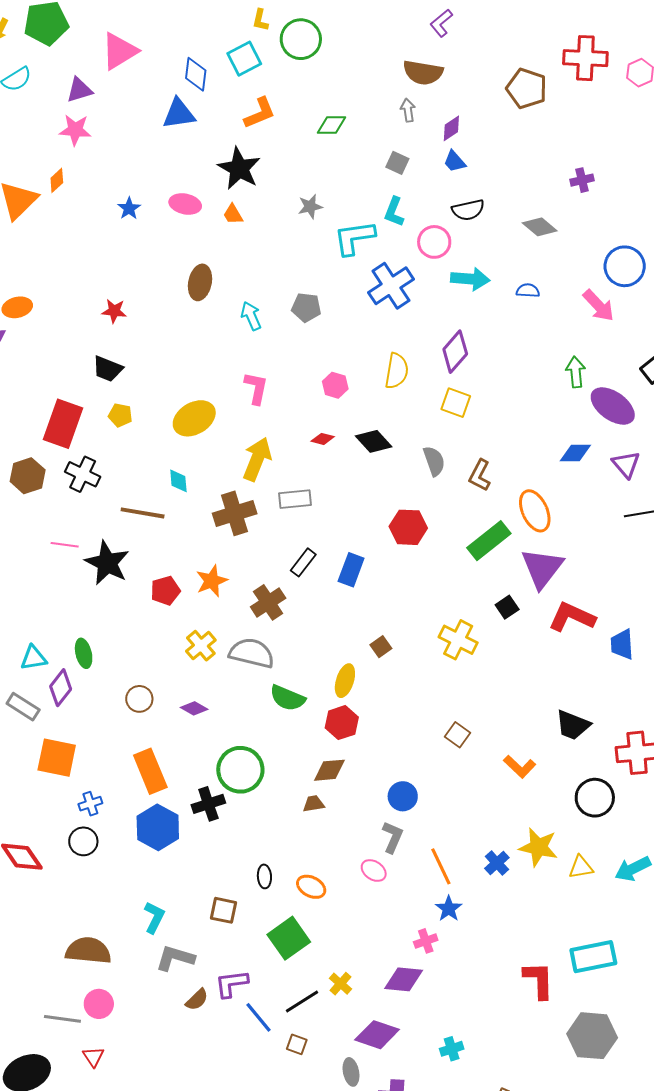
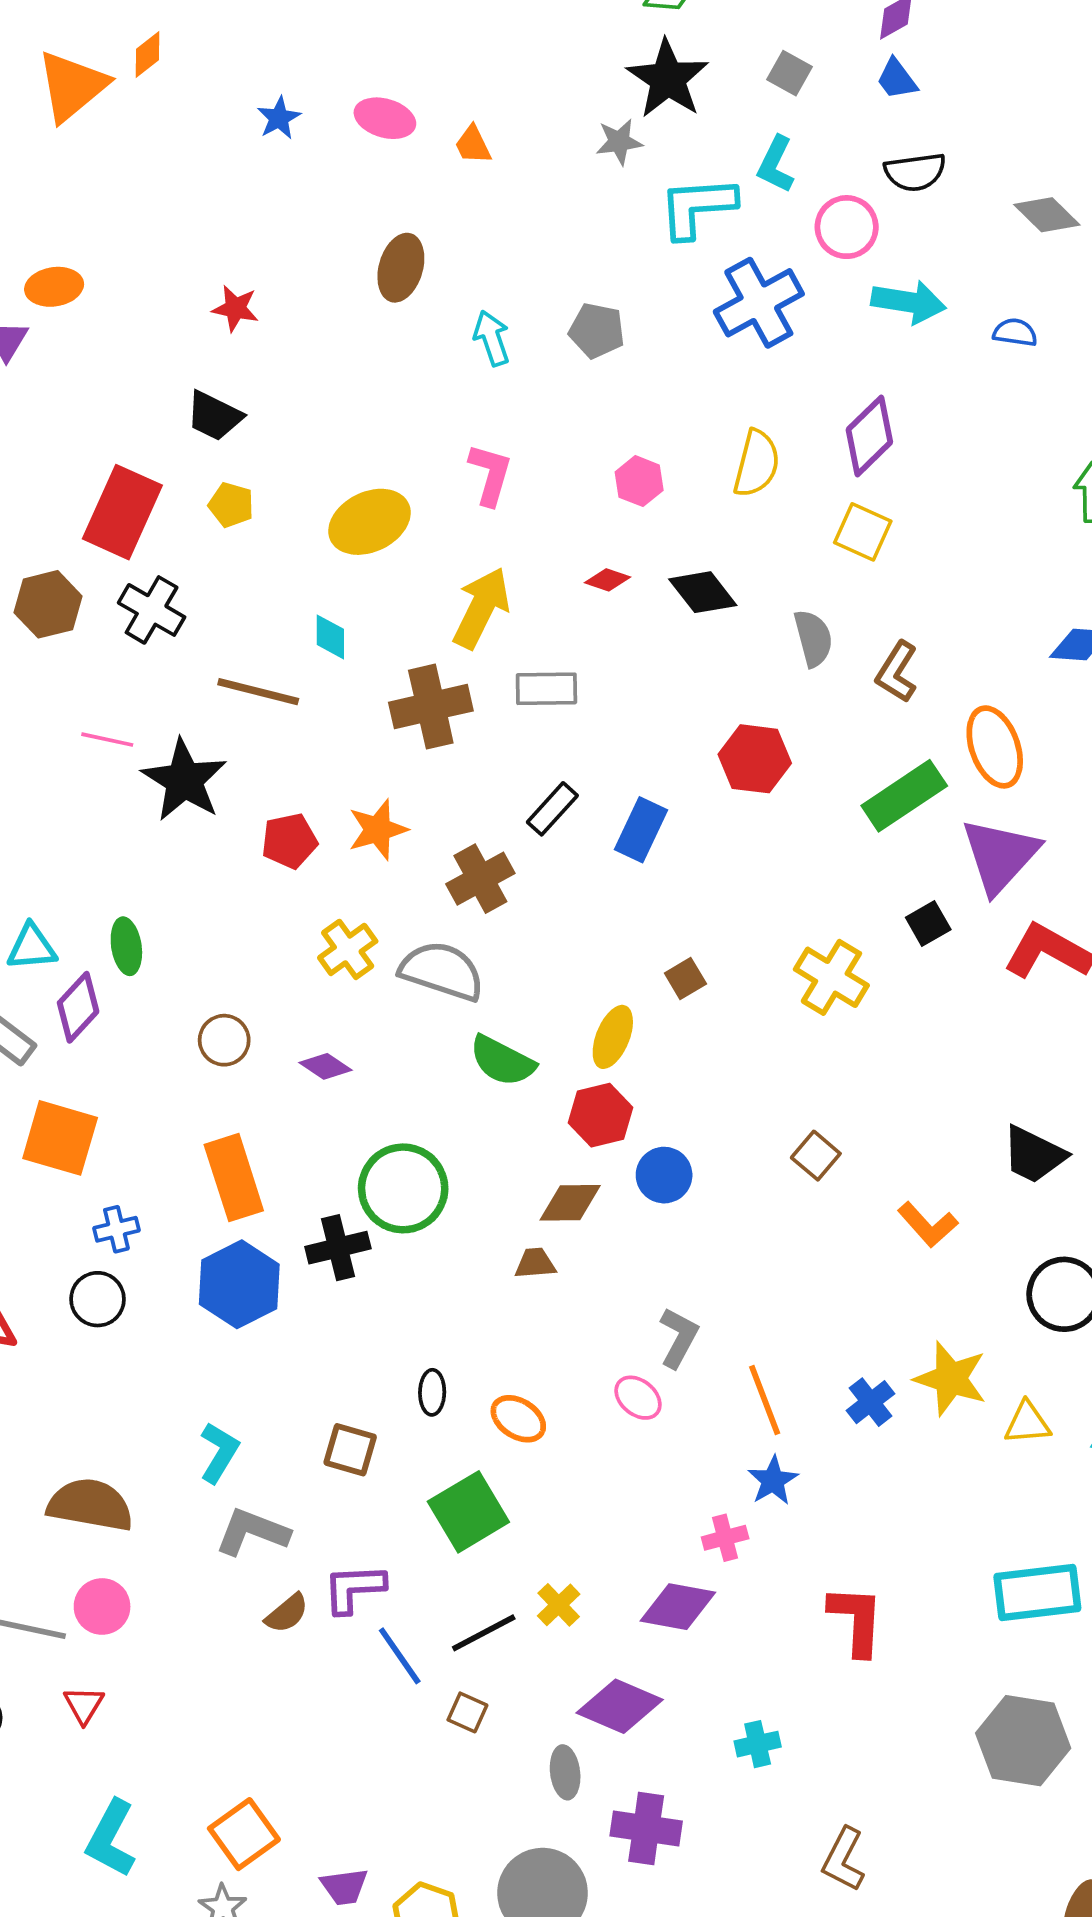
black star: (239, 168) -> (668, 79), moved
blue circle: (403, 796) -> (664, 1175), moved
red L-shape: (539, 980) -> (856, 1620), moved

